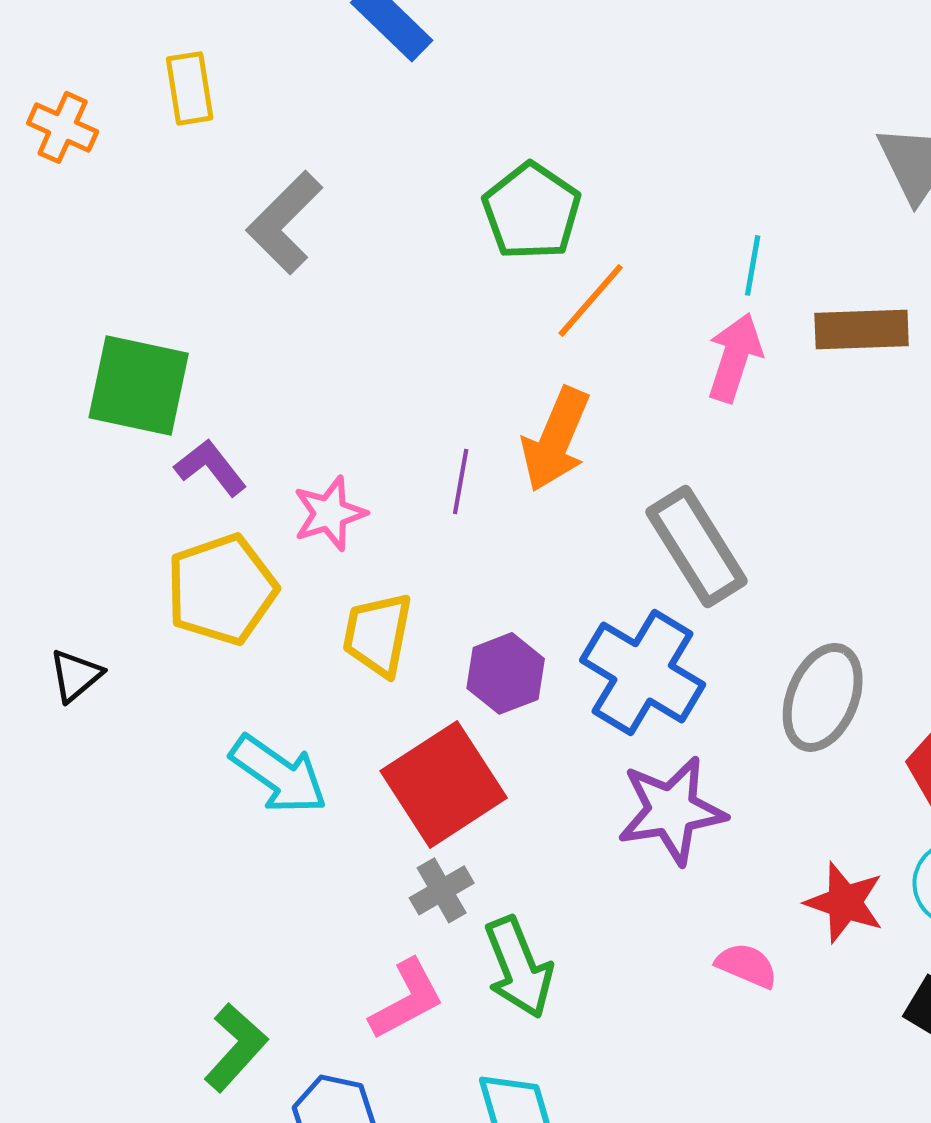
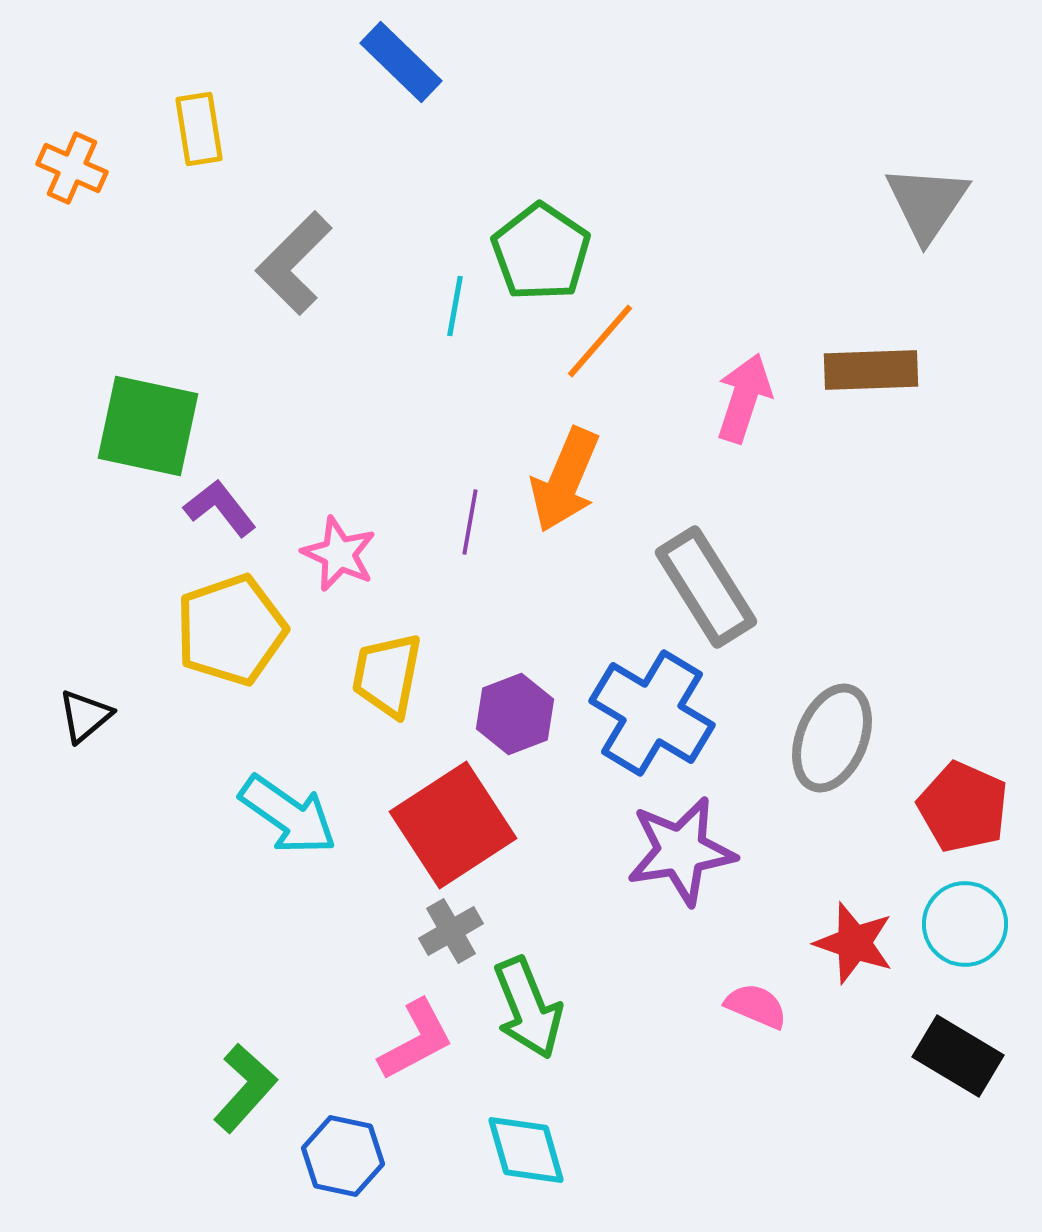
cyan line: (753, 265) -> (455, 306), moved
pink star: (330, 513) -> (339, 554), turned -30

